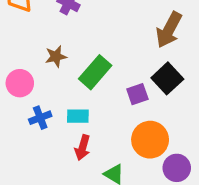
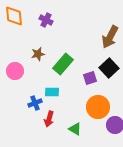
blue cross: (40, 118) -> (35, 103), moved
red arrow: (83, 147) -> (49, 119), moved

